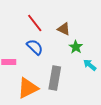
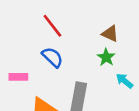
brown triangle: (64, 29) -> (110, 34), moved

